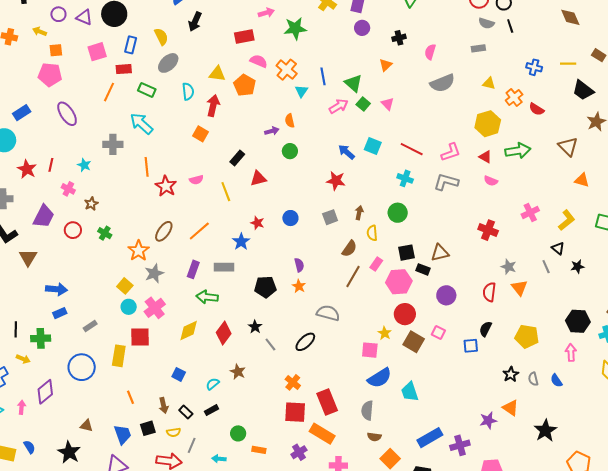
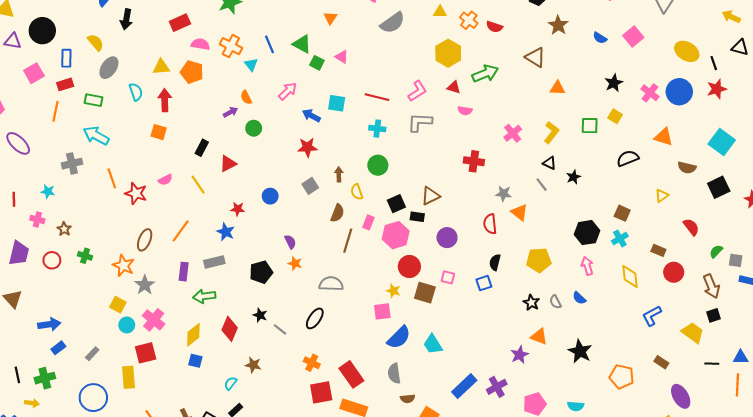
pink arrow: (339, 106) -> (288, 91), moved
blue square: (179, 374) -> (195, 361), moved

